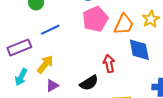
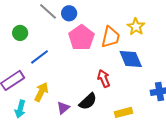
purple triangle: (52, 86) -> (63, 108), moved

